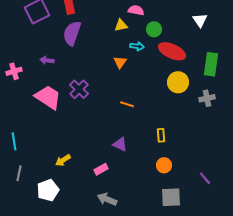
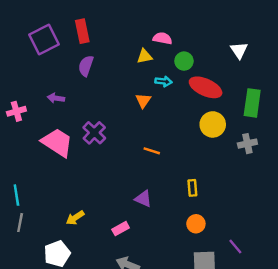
purple semicircle: (72, 33) -> (86, 66), size x0.7
gray line: (19, 173) -> (20, 223), moved
purple line: (205, 178) -> (235, 247), moved

